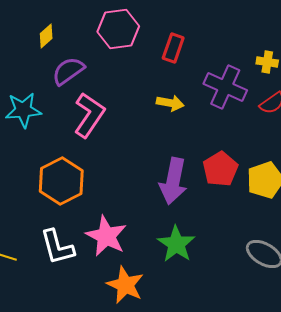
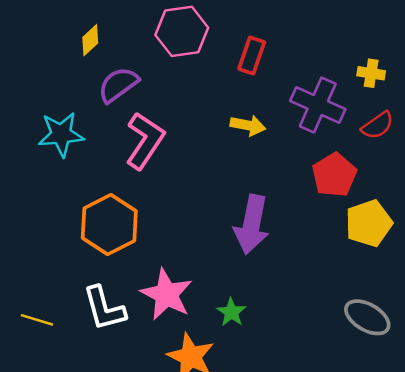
red pentagon: (220, 169) -> (334, 175), moved
green star: (176, 244) -> (231, 312), moved, size x0.6

